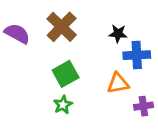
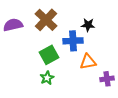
purple semicircle: (17, 34) -> (13, 25), turned -42
blue cross: (137, 55) -> (73, 41), moved

